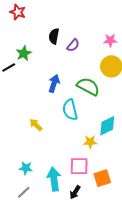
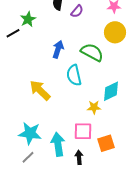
yellow arrow: (36, 125) -> (40, 90), size x1.6
cyan star: (26, 168) -> (30, 133), size x1.6
black arrow: (75, 192) -> (79, 157), turned 144

